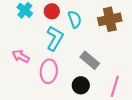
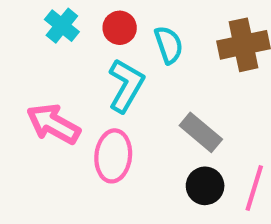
pink arrow: (21, 56) -> (53, 124), size x1.4
black circle: (81, 85) -> (205, 186), moved

